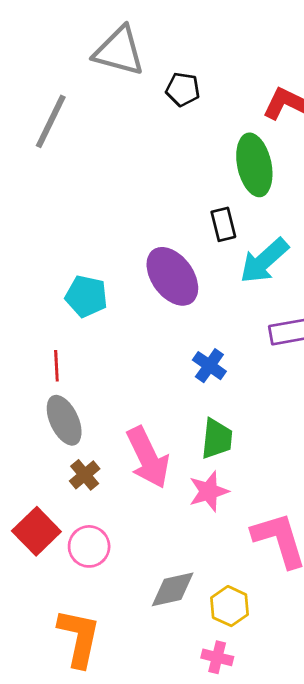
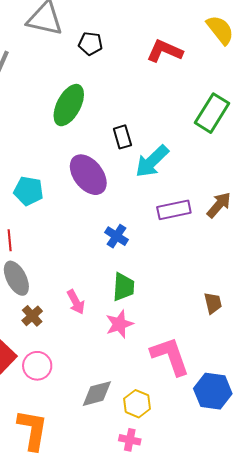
green ellipse: (254, 165) -> (69, 105), moved, turned 42
pink arrow: (148, 457) -> (76, 302), size x0.6

